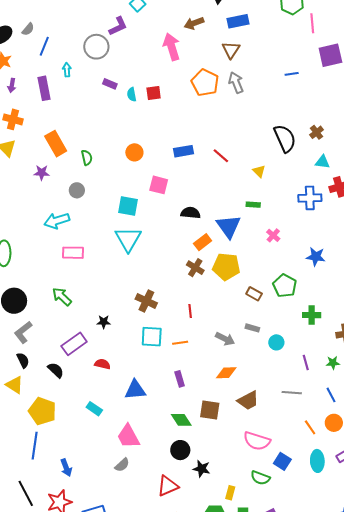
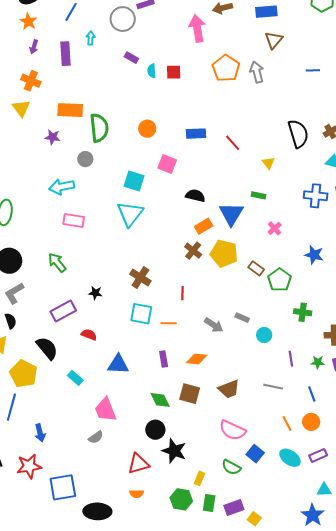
brown triangle: (231, 50) -> (274, 40), moved
orange rectangle: (56, 144) -> (70, 110), turned -65
green semicircle: (87, 158) -> (99, 128), size x1.8
brown rectangle: (254, 294) -> (256, 268), moved
black semicircle: (56, 370) -> (47, 348), moved, size x1.4
orange diamond: (226, 373) -> (197, 359), moved
cyan ellipse: (317, 461) -> (290, 458), turned -60
black star: (202, 469) -> (174, 451), size x1.4

